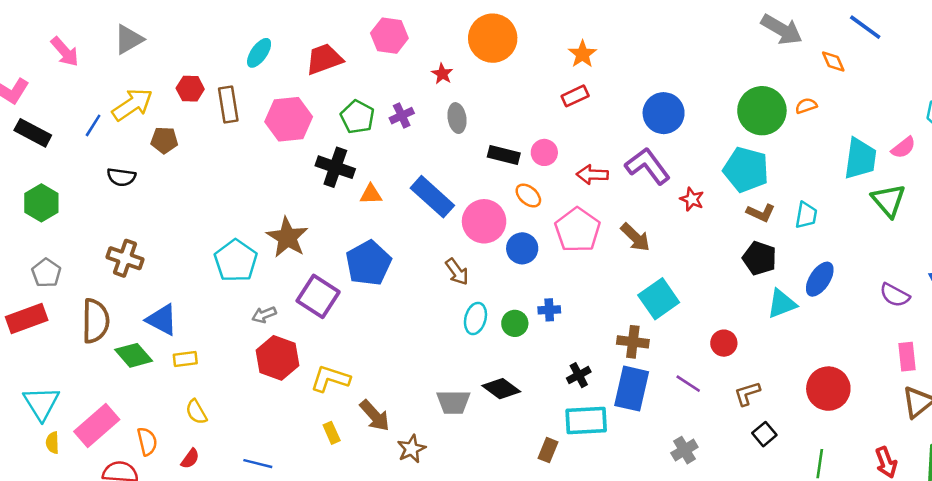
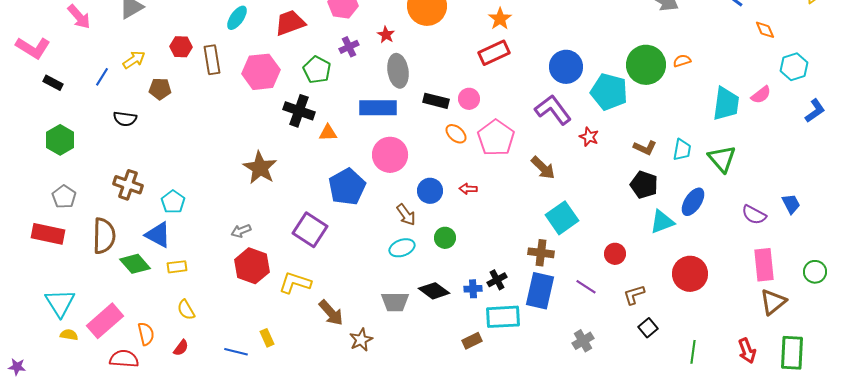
orange diamond: (833, 61) -> (765, 30), moved
red rectangle: (575, 96) -> (494, 53), size x1.4
yellow arrow: (132, 105) -> (134, 60), size x0.7
purple cross: (402, 116) -> (349, 47), moved
gray ellipse: (457, 118) -> (398, 71), size x1.4
black rectangle: (33, 133) -> (53, 83), size x0.7
cyan pentagon: (746, 170) -> (609, 92), moved
red arrow: (592, 175) -> (468, 189), moved, size x0.7
blue rectangle: (432, 197) -> (378, 108), moved, turned -42
green triangle: (889, 200) -> (722, 159), moved
pink circle: (484, 221) -> (390, 155), moved
pink pentagon: (578, 230) -> (496, 138), moved
blue circle: (522, 248) -> (430, 191), moved
cyan pentagon: (236, 261) -> (173, 202), moved, size x0.7
blue pentagon: (368, 263) -> (347, 187), moved
brown arrow: (457, 272) -> (406, 215), moved
purple square: (318, 296) -> (310, 230), moved
blue cross: (549, 310) -> (473, 289), moved
red rectangle: (27, 318) -> (48, 234), turned 32
cyan ellipse: (475, 318) -> (402, 248), moved, turned 55
pink rectangle: (907, 357) -> (764, 265), size x1.4
red circle: (828, 389) -> (690, 274), moved
yellow rectangle: (332, 433) -> (267, 338), moved
yellow semicircle: (52, 443) -> (69, 335), turned 102
brown rectangle: (548, 450) -> (472, 341), turned 42

